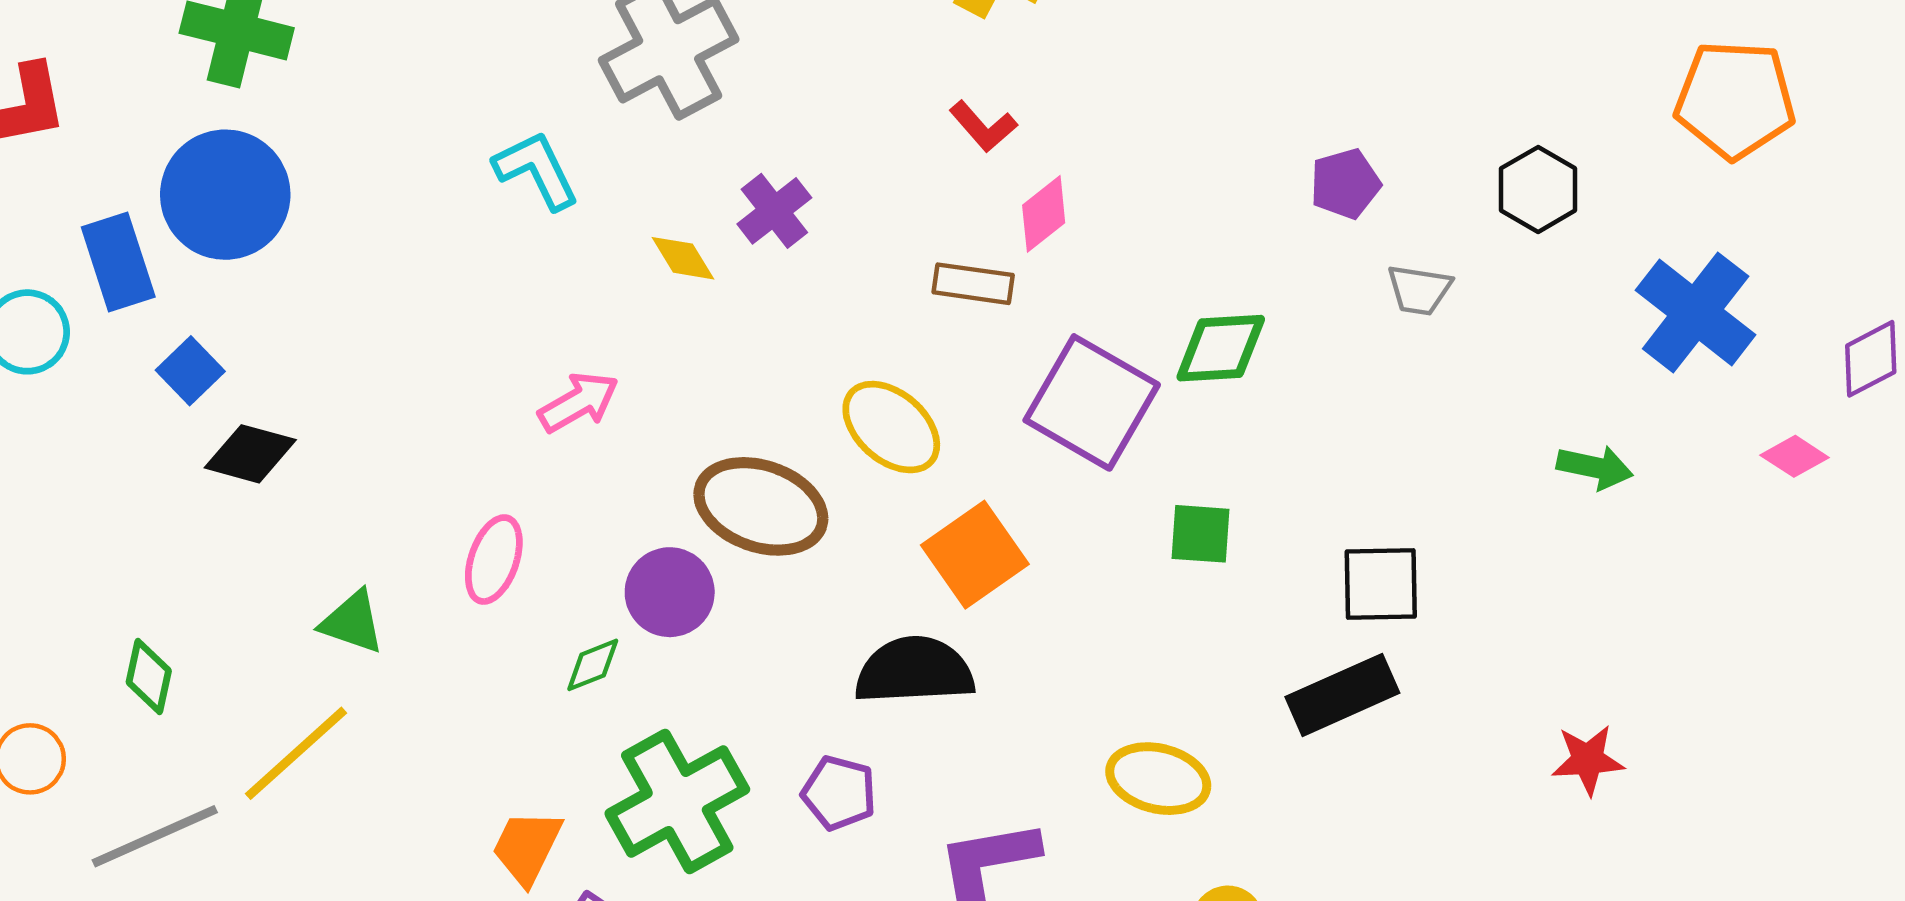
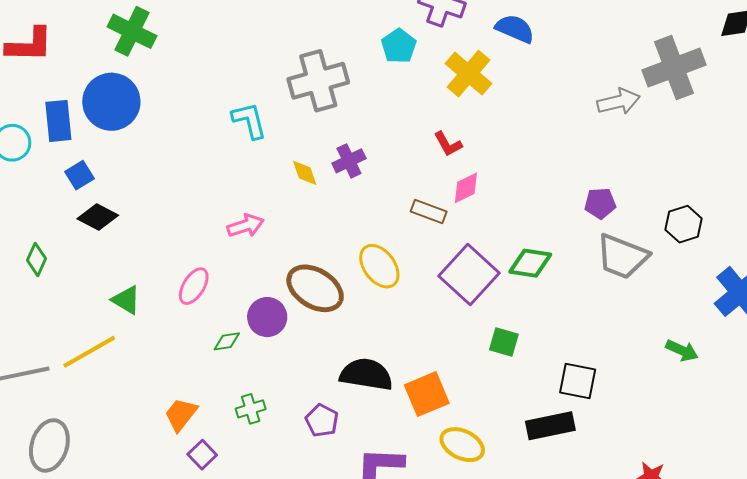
gray trapezoid: (1419, 290) -> (622, 257), size x1.8
orange square: (975, 555) -> (427, 394), moved
green diamond: (149, 676) -> (37, 259), moved
green cross: (677, 801) -> (251, 409), size x0.5

